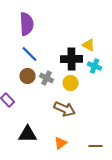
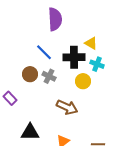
purple semicircle: (26, 24) -> (55, 19), moved
blue line: (30, 54) -> (44, 52), moved
yellow circle: (70, 83) -> (83, 81), moved

